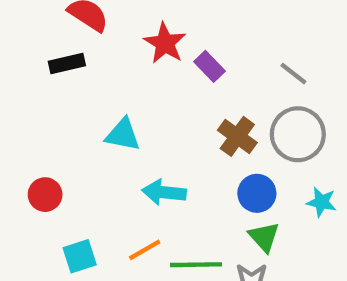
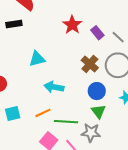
red star: (165, 43) -> (72, 25), moved
purple rectangle: (209, 66) -> (97, 33), moved
cyan triangle: (123, 135) -> (37, 59), turned -30

